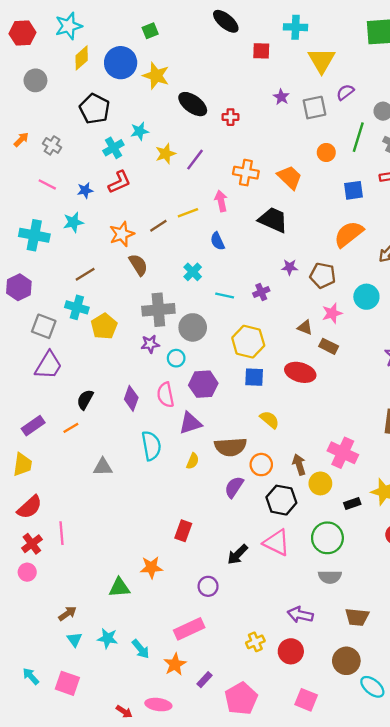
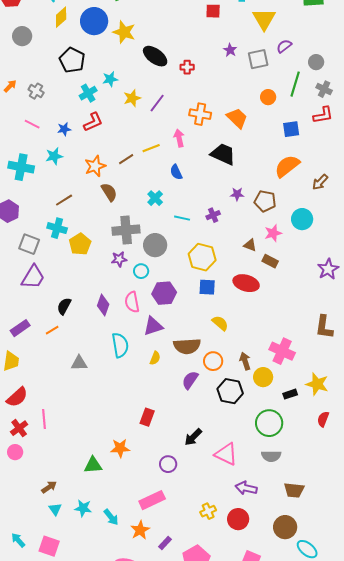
pink triangle: (277, 543) -> (226, 454), moved

